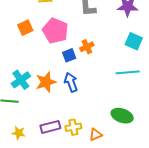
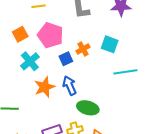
cyan square: (134, 41) -> (110, 44), moved
cyan cross: (21, 80) -> (30, 61), moved
green ellipse: (122, 116) -> (88, 108), moved

